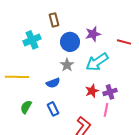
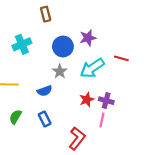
brown rectangle: (54, 20) -> (46, 14), moved
red line: (124, 42) -> (121, 58), moved
purple cross: (110, 92) -> (106, 101), turned 32

